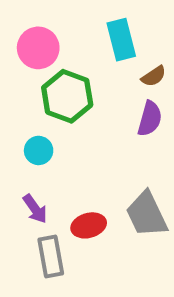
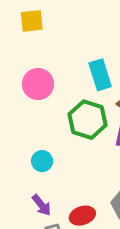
green hexagon: (67, 96) -> (88, 120), moved

